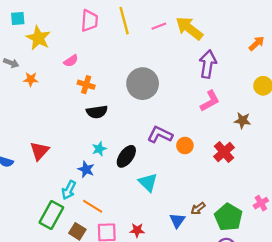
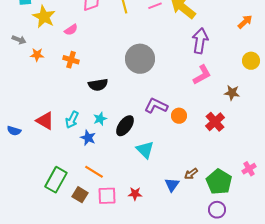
pink semicircle: (71, 61) -> (71, 30), moved
orange cross: (86, 85) -> (71, 60), moved
red triangle: (39, 151) -> (45, 121), turned -42
cyan arrow: (69, 190) -> (72, 120), moved

